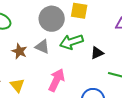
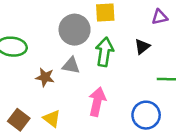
green arrow: (71, 42) -> (104, 52), turned 130
black triangle: (97, 53) -> (142, 47), moved

